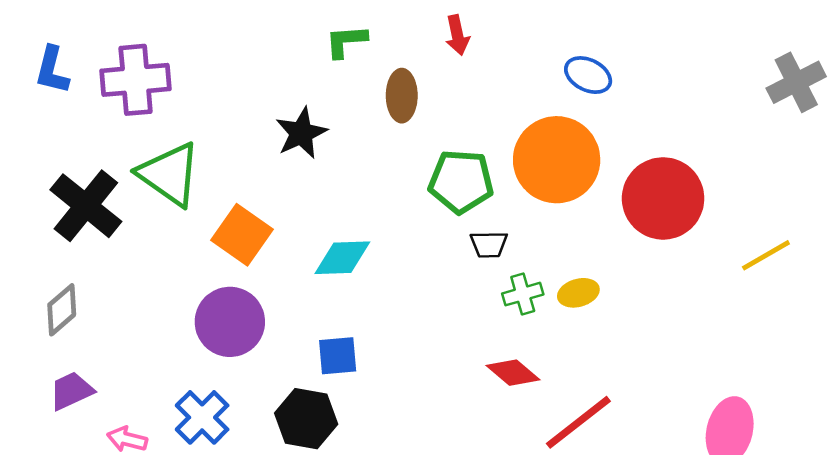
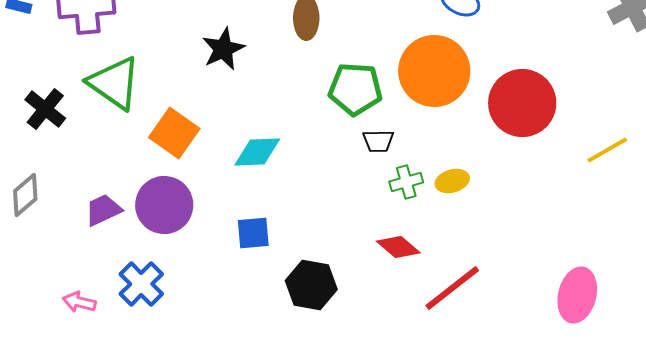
black cross: (86, 206) -> (45, 109), size x0.7
purple trapezoid: (71, 391) -> (103, 210), moved
black hexagon: (306, 419) -> (311, 285), moved

